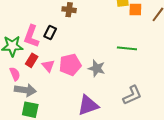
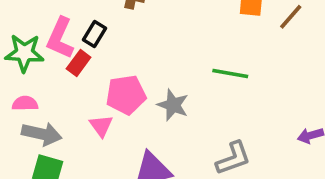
red rectangle: (32, 60) -> (79, 63), moved
pink triangle: (48, 66) -> (101, 126), moved
pink semicircle: (15, 74) -> (25, 103), turned -72

